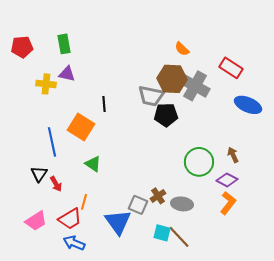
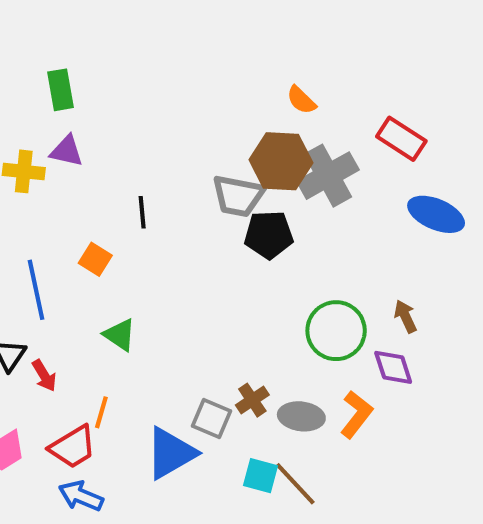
gray cross: (195, 86) -> (328, 176), turned 32
orange square: (81, 127) -> (95, 259), size x0.6
purple diamond: (227, 180) -> (393, 367), turned 45
orange L-shape: (228, 203) -> (356, 414), moved
blue triangle: (118, 222) -> (171, 453), turned 36

